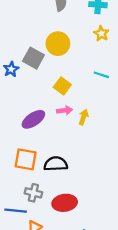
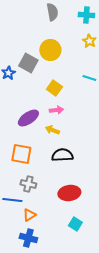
yellow arrow: (83, 117) -> (52, 130), moved, turned -88
black semicircle: (56, 164) -> (62, 155), moved
red ellipse: (65, 203) -> (69, 193), moved

